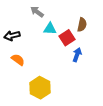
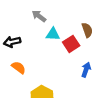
brown semicircle: (82, 25) -> (87, 30), turned -32
blue arrow: (77, 55) -> (86, 70), moved

